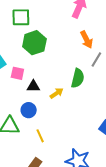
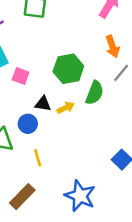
green hexagon: (34, 43) -> (68, 69), moved
black triangle: (33, 86) -> (43, 104), moved

